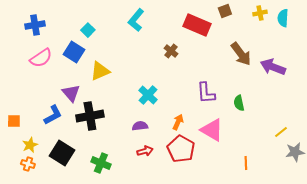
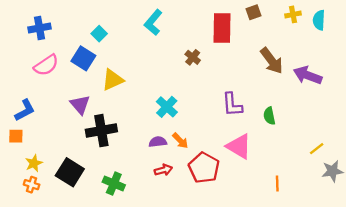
red rectangle: (197, 25) -> (222, 28), turned 68
blue L-shape: (53, 115) -> (25, 110), moved
orange arrow: (178, 122) -> (180, 141), moved, turned 112

